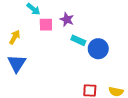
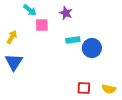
purple star: (67, 19) -> (66, 13), moved
cyan rectangle: (78, 40) -> (73, 40), turned -32

